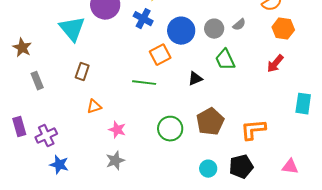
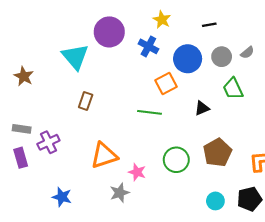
gray rectangle: (37, 81) -> (22, 129), moved, turned -60
orange triangle: (94, 107) -> (104, 156), moved, size x1.8
pink star: (117, 130) -> (137, 172), moved
purple cross: (46, 136) -> (48, 142), moved

